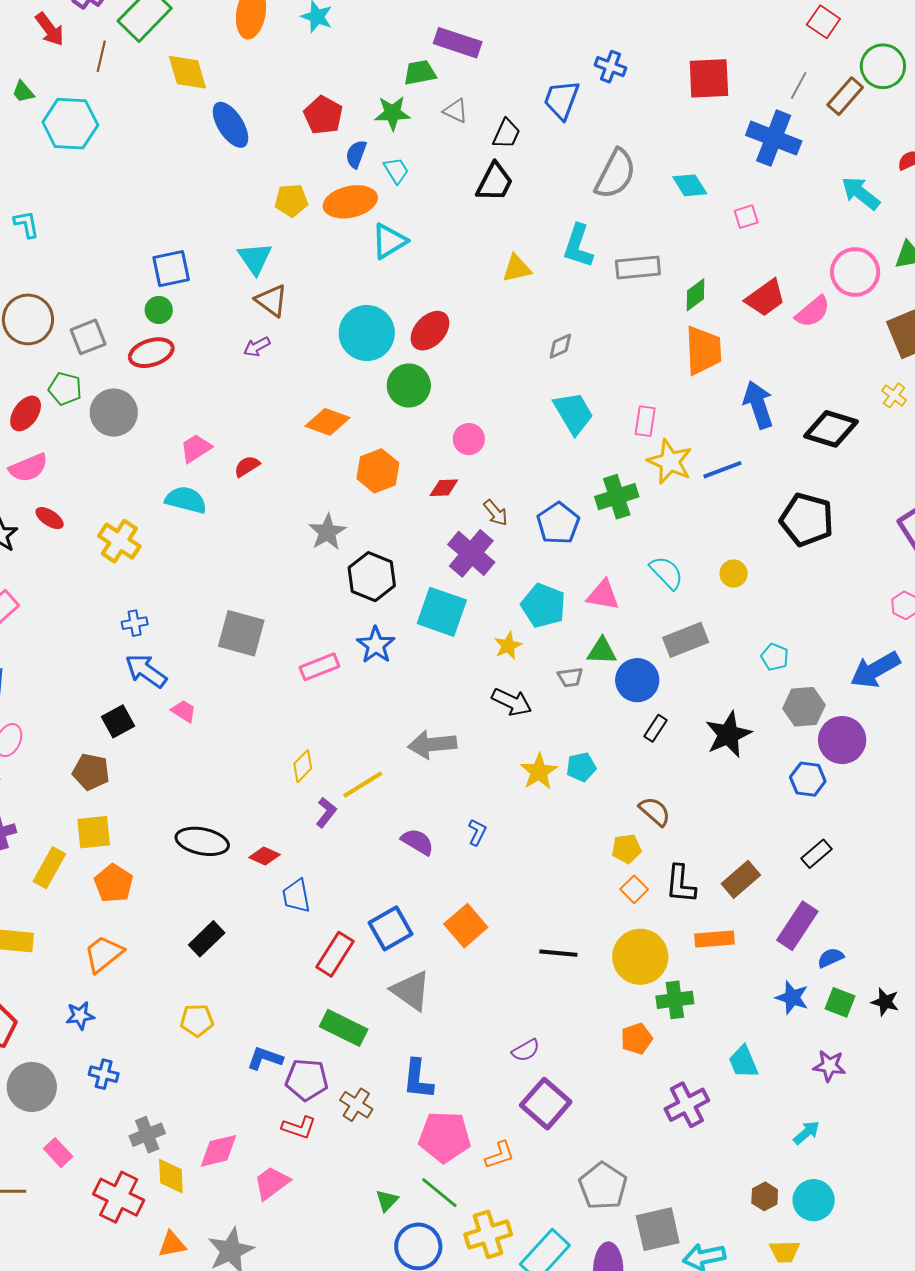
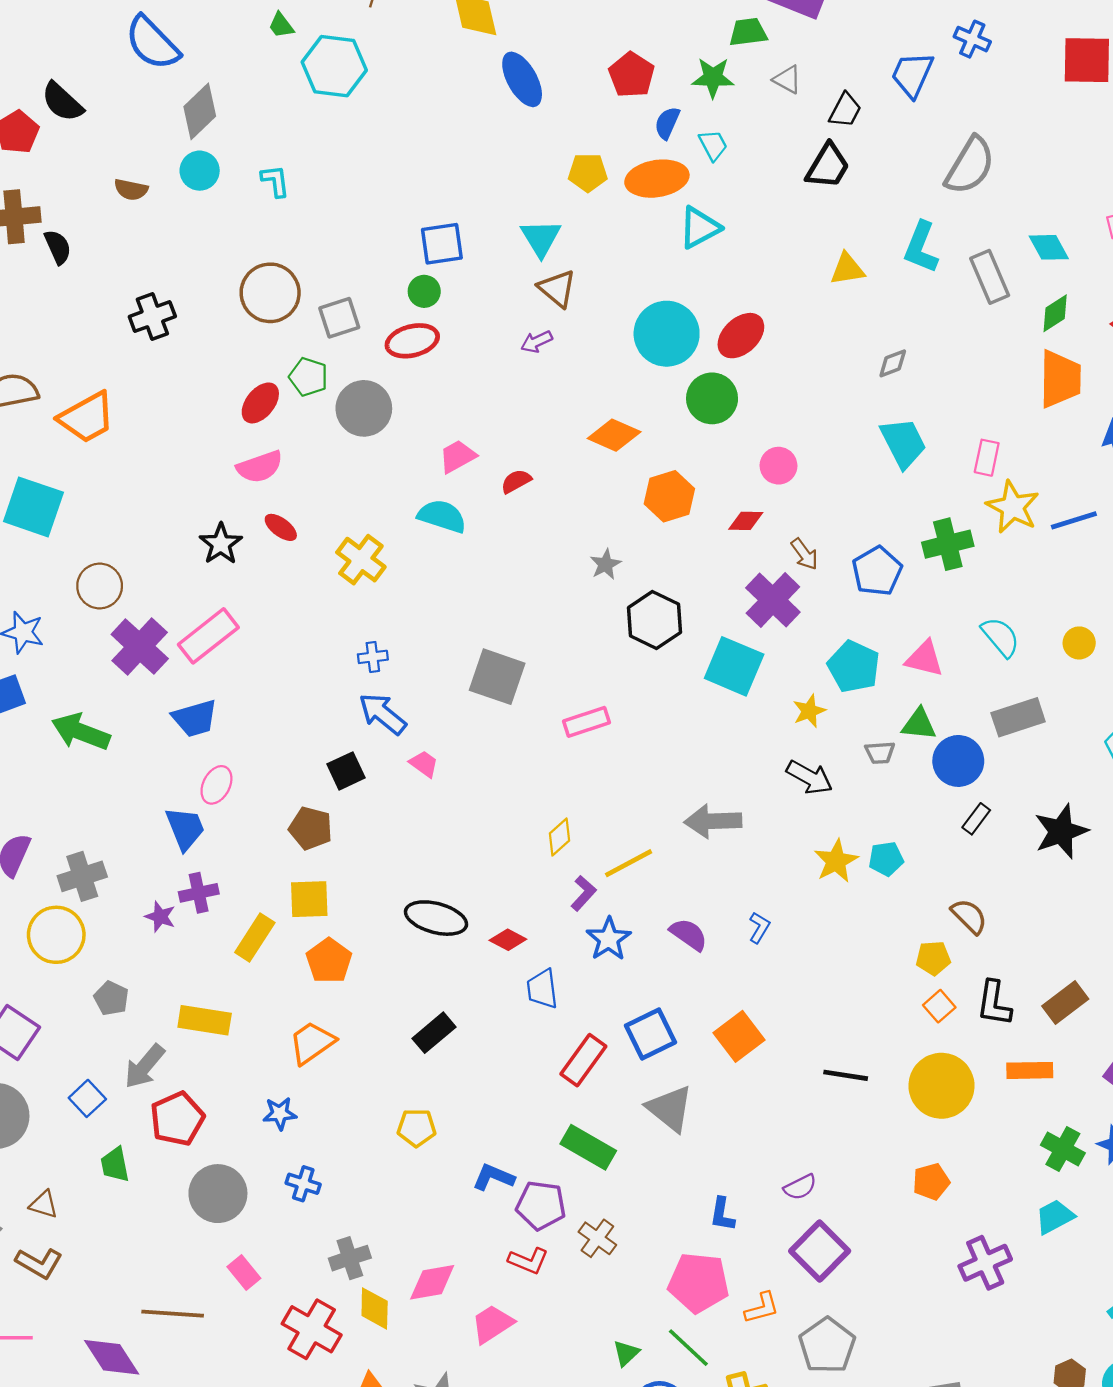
cyan diamond: (690, 185) -> (1049, 247), moved
gray rectangle: (638, 267) -> (990, 277), turned 69
gray star: (327, 532) -> (606, 564), size x0.7
blue star: (376, 645) -> (609, 939), moved
green cross: (675, 1000) -> (1063, 1149), moved, turned 33
cyan trapezoid: (743, 1062) -> (1055, 1217), turned 81
blue L-shape: (418, 1079) -> (722, 1214), moved, size x0.7
gray pentagon: (603, 1186) -> (827, 1345), moved

